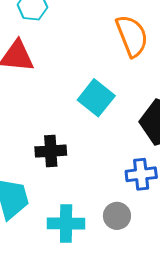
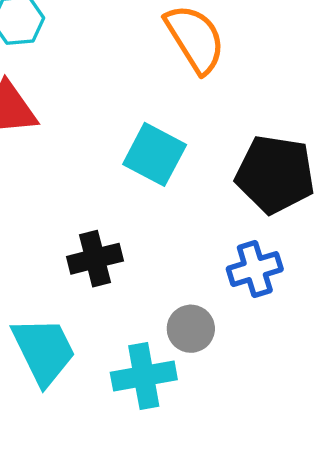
gray circle: (117, 216) -> (191, 329), moved

